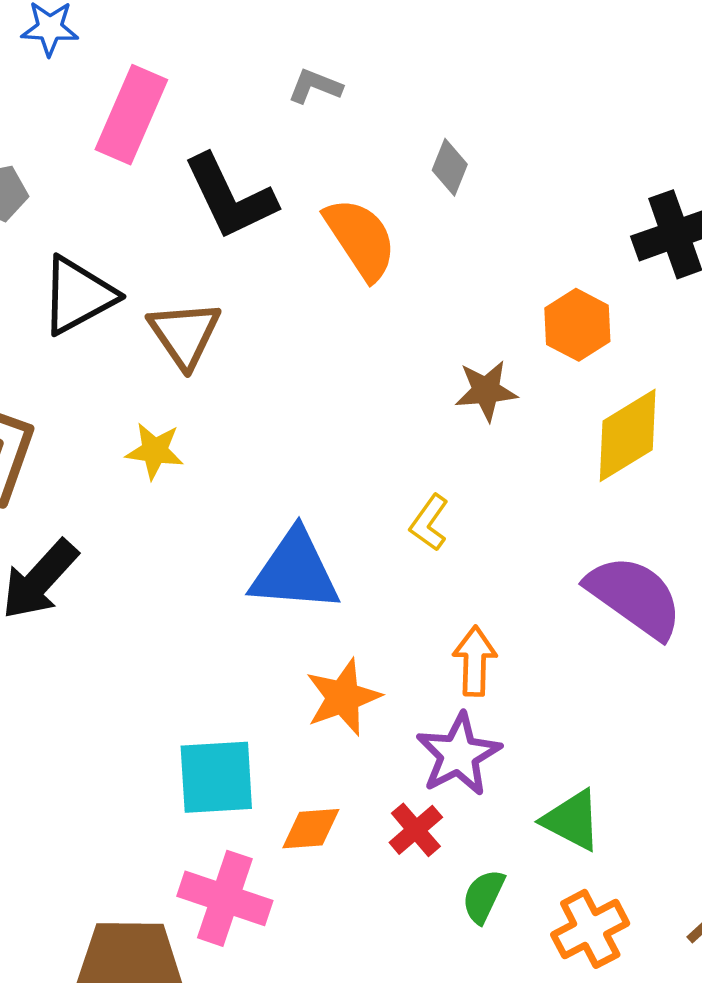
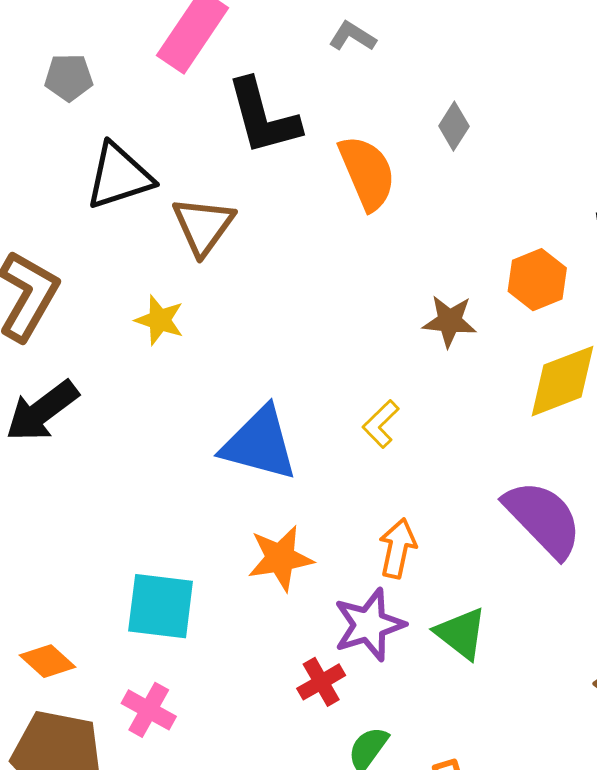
green triangle: (572, 820) -> (461, 633), moved
orange diamond: (311, 829) -> (48, 661), moved, turned 36
pink cross: (225, 898) -> (149, 710), size x0.7

